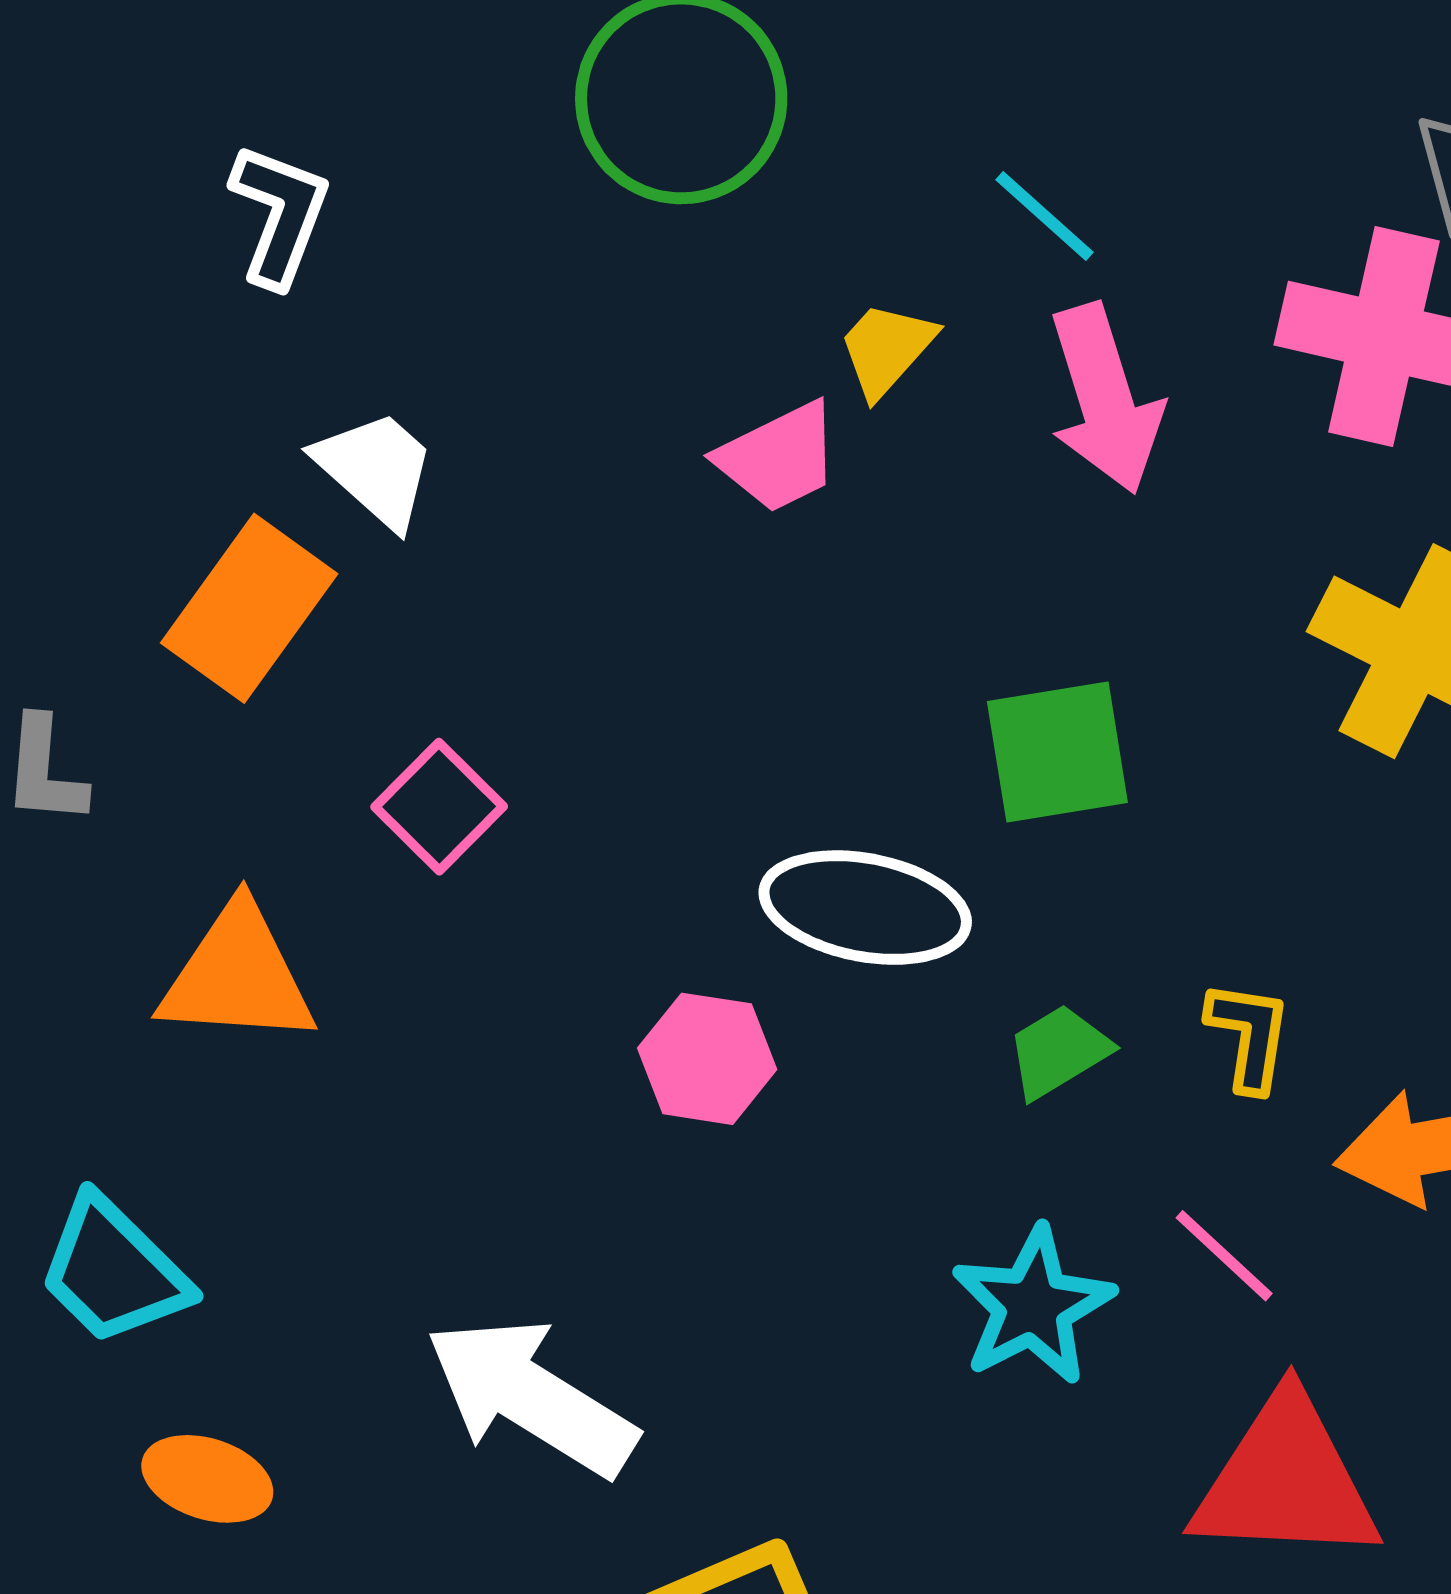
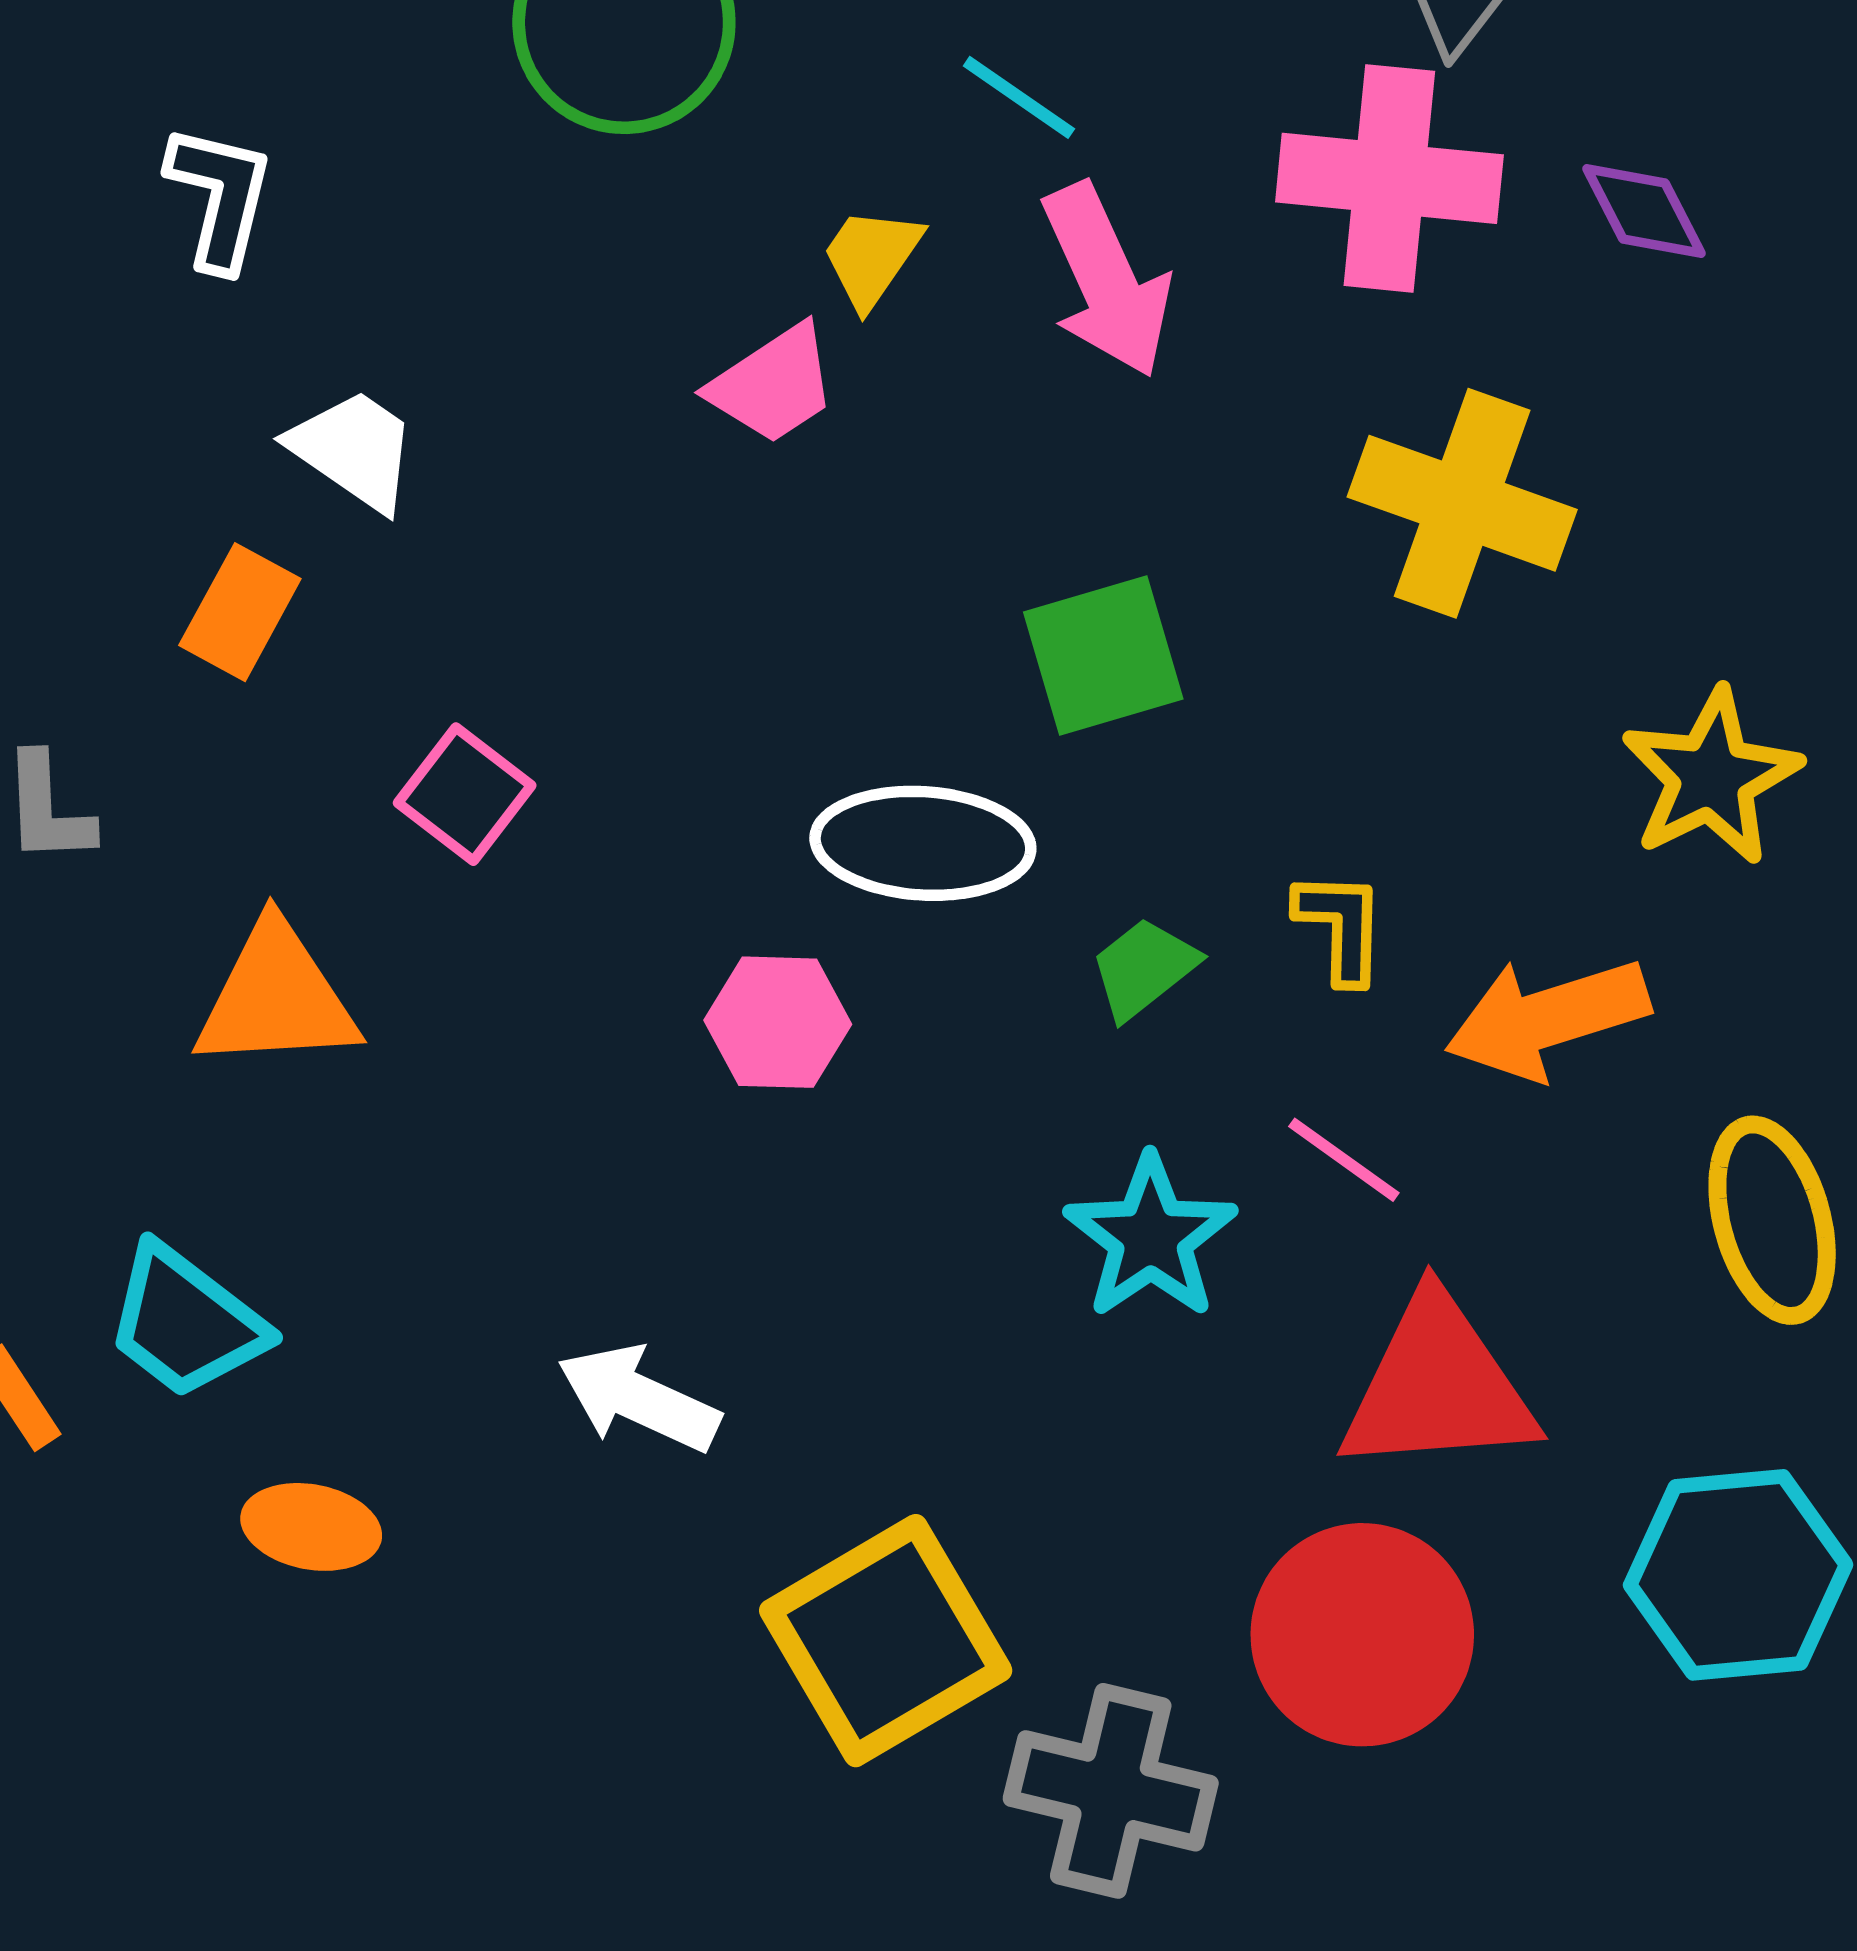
orange rectangle: (249, 608) -> (240, 612), size x0.7
white arrow: (531, 1397) -> (638, 1398), size x0.7

